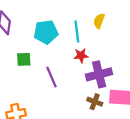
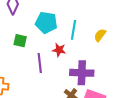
yellow semicircle: (99, 21) -> (100, 35), moved
red star: (81, 55) -> (59, 50), moved

